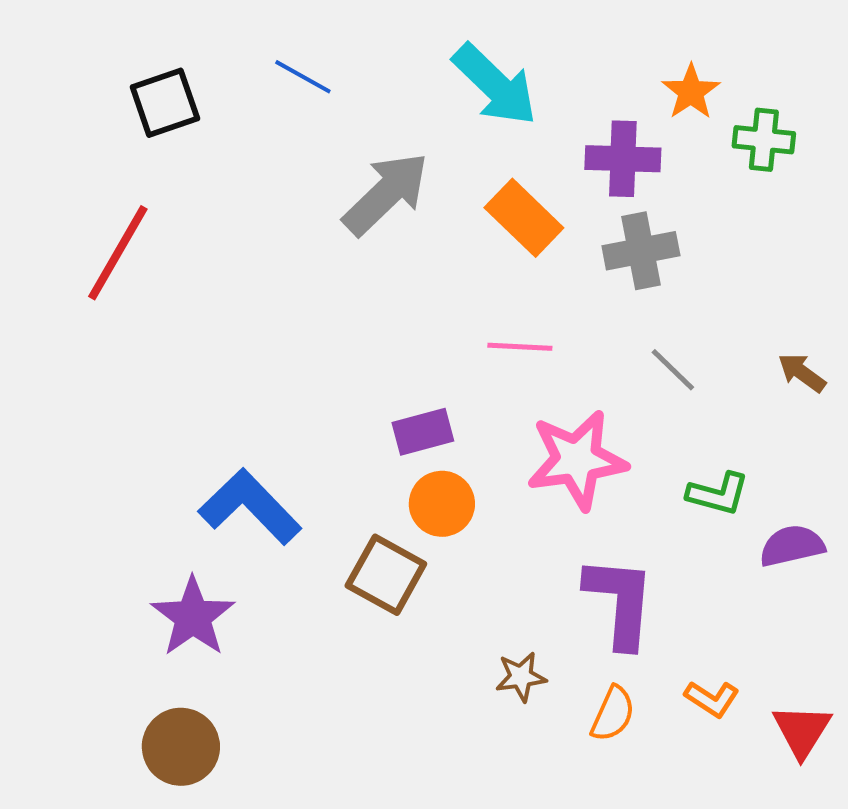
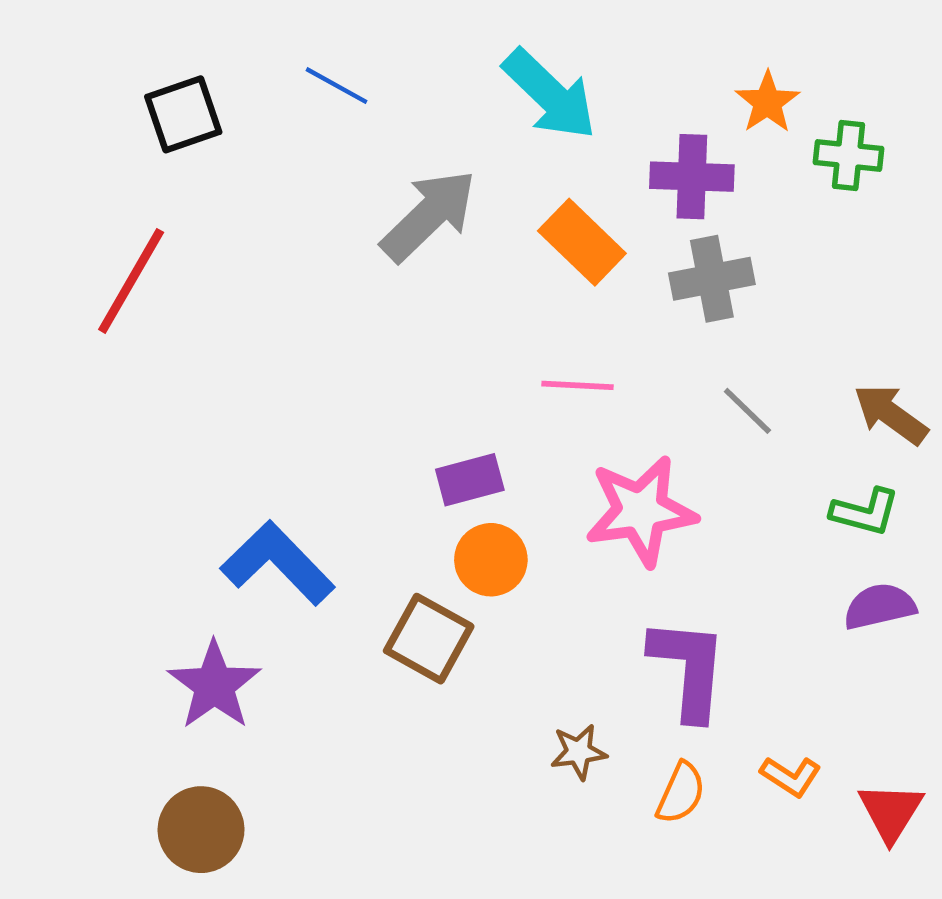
brown arrow: (802, 373) -> (891, 414), size x1.4
green L-shape: (718, 494) -> (865, 512), moved

